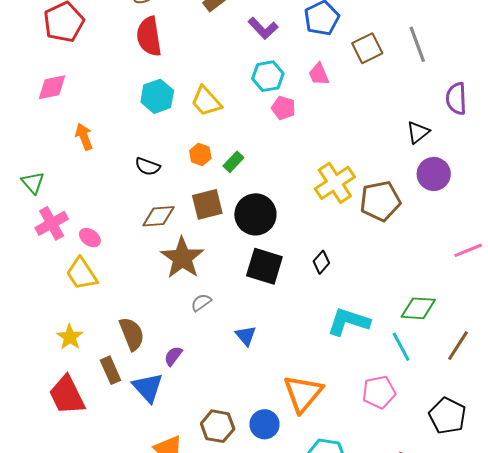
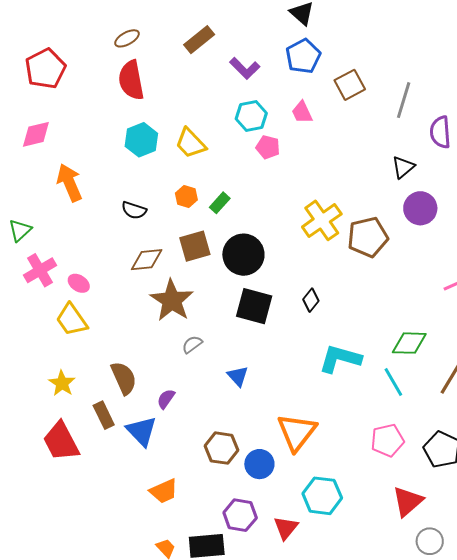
gray line: (417, 44) -> (404, 100), moved, turned 39
orange arrow: (84, 137) -> (69, 183), size x1.4
green triangle: (33, 183) -> (20, 230), turned 30
pink pentagon: (379, 392) -> (387, 440), moved
brown hexagon: (218, 426) -> (222, 448), moved

